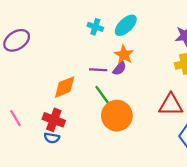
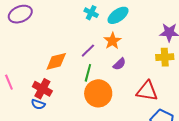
purple semicircle: (120, 68) -> (119, 64), moved
purple line: (98, 70) -> (88, 51), turned -56
green line: (102, 94) -> (88, 73), turned 42

